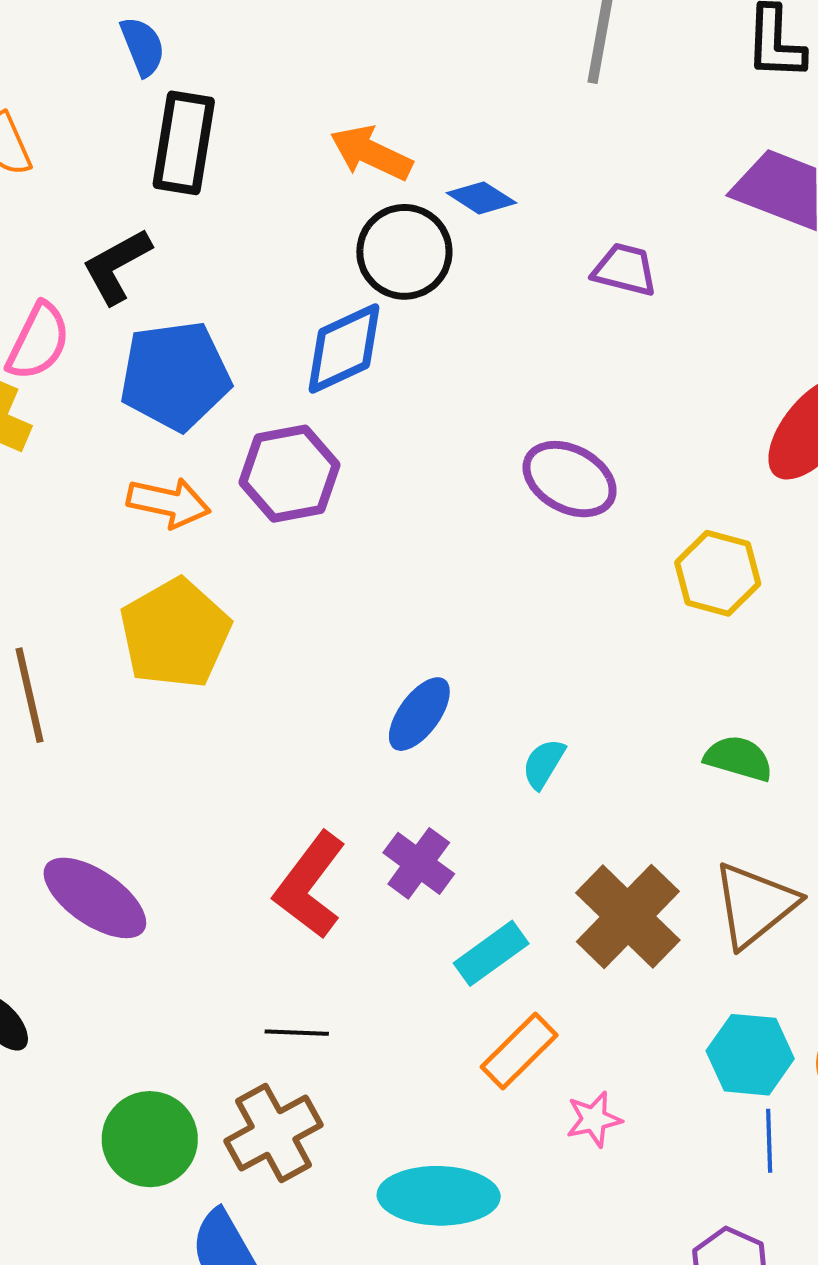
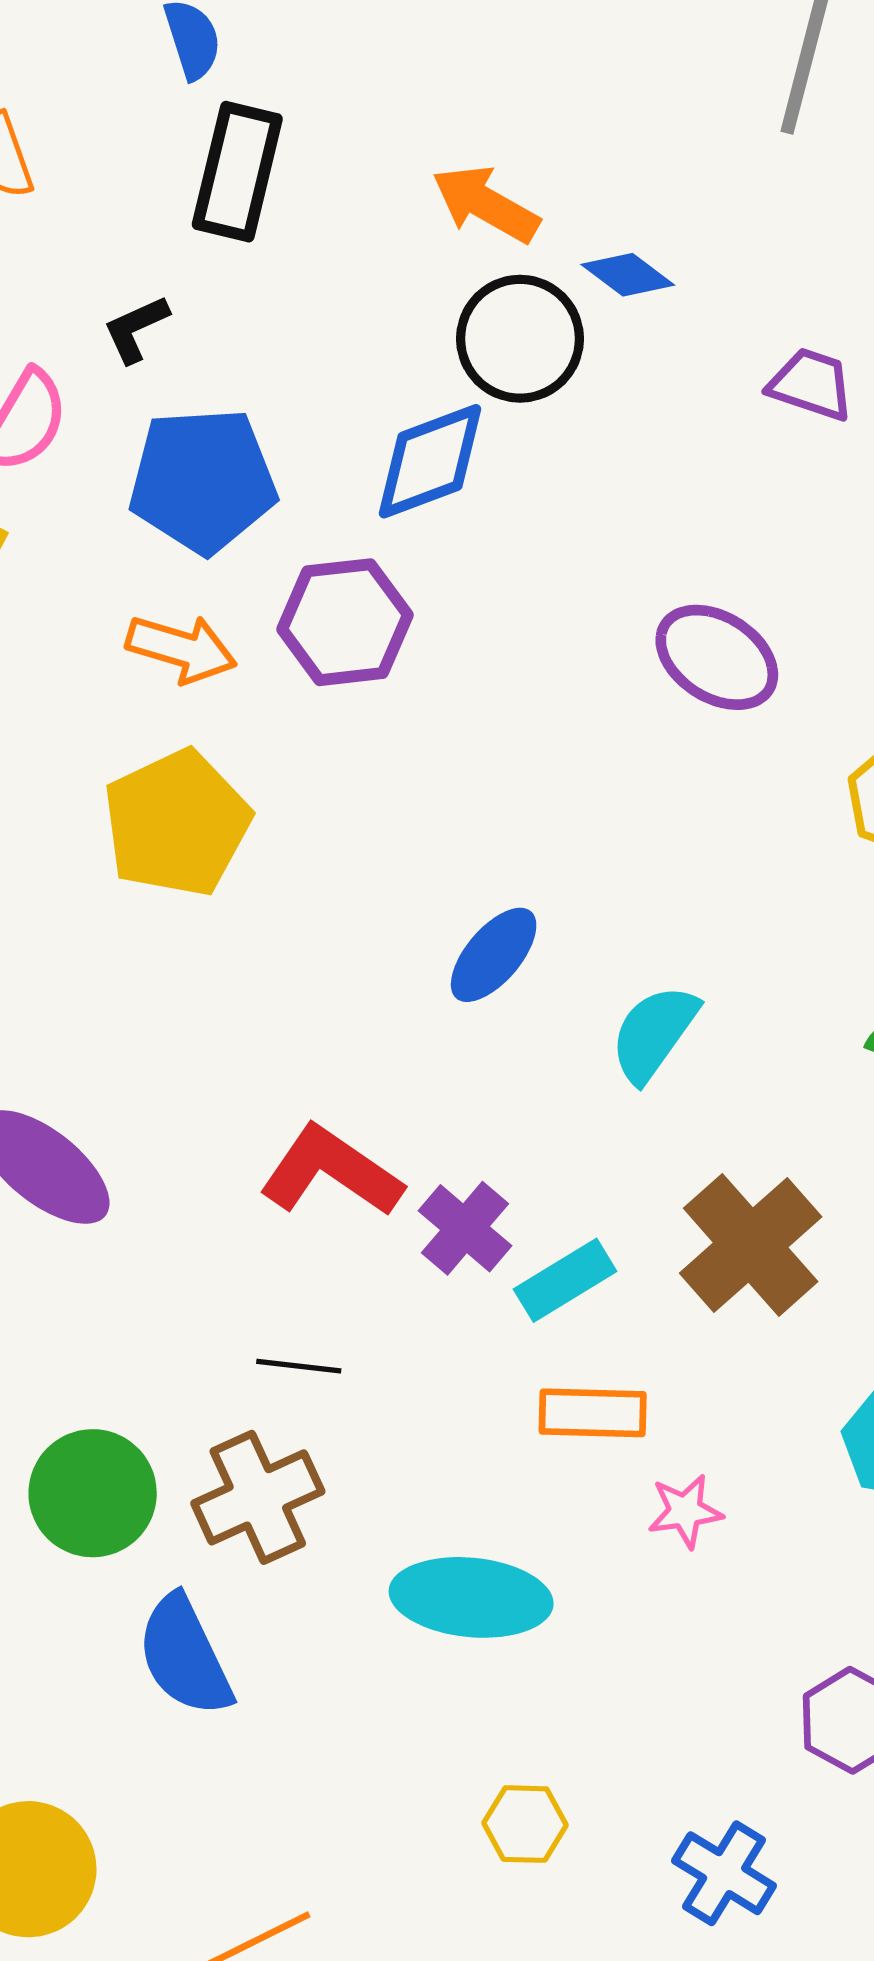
black L-shape: (117, 266) -> (136, 329), size x0.7
cyan semicircle: (544, 764) -> (654, 1033), size x1.5
purple cross: (419, 863) -> (465, 1228), moved
red L-shape: (310, 885) -> (331, 1171), turned 83
orange rectangle: (519, 1051) -> (593, 1413), turned 42

